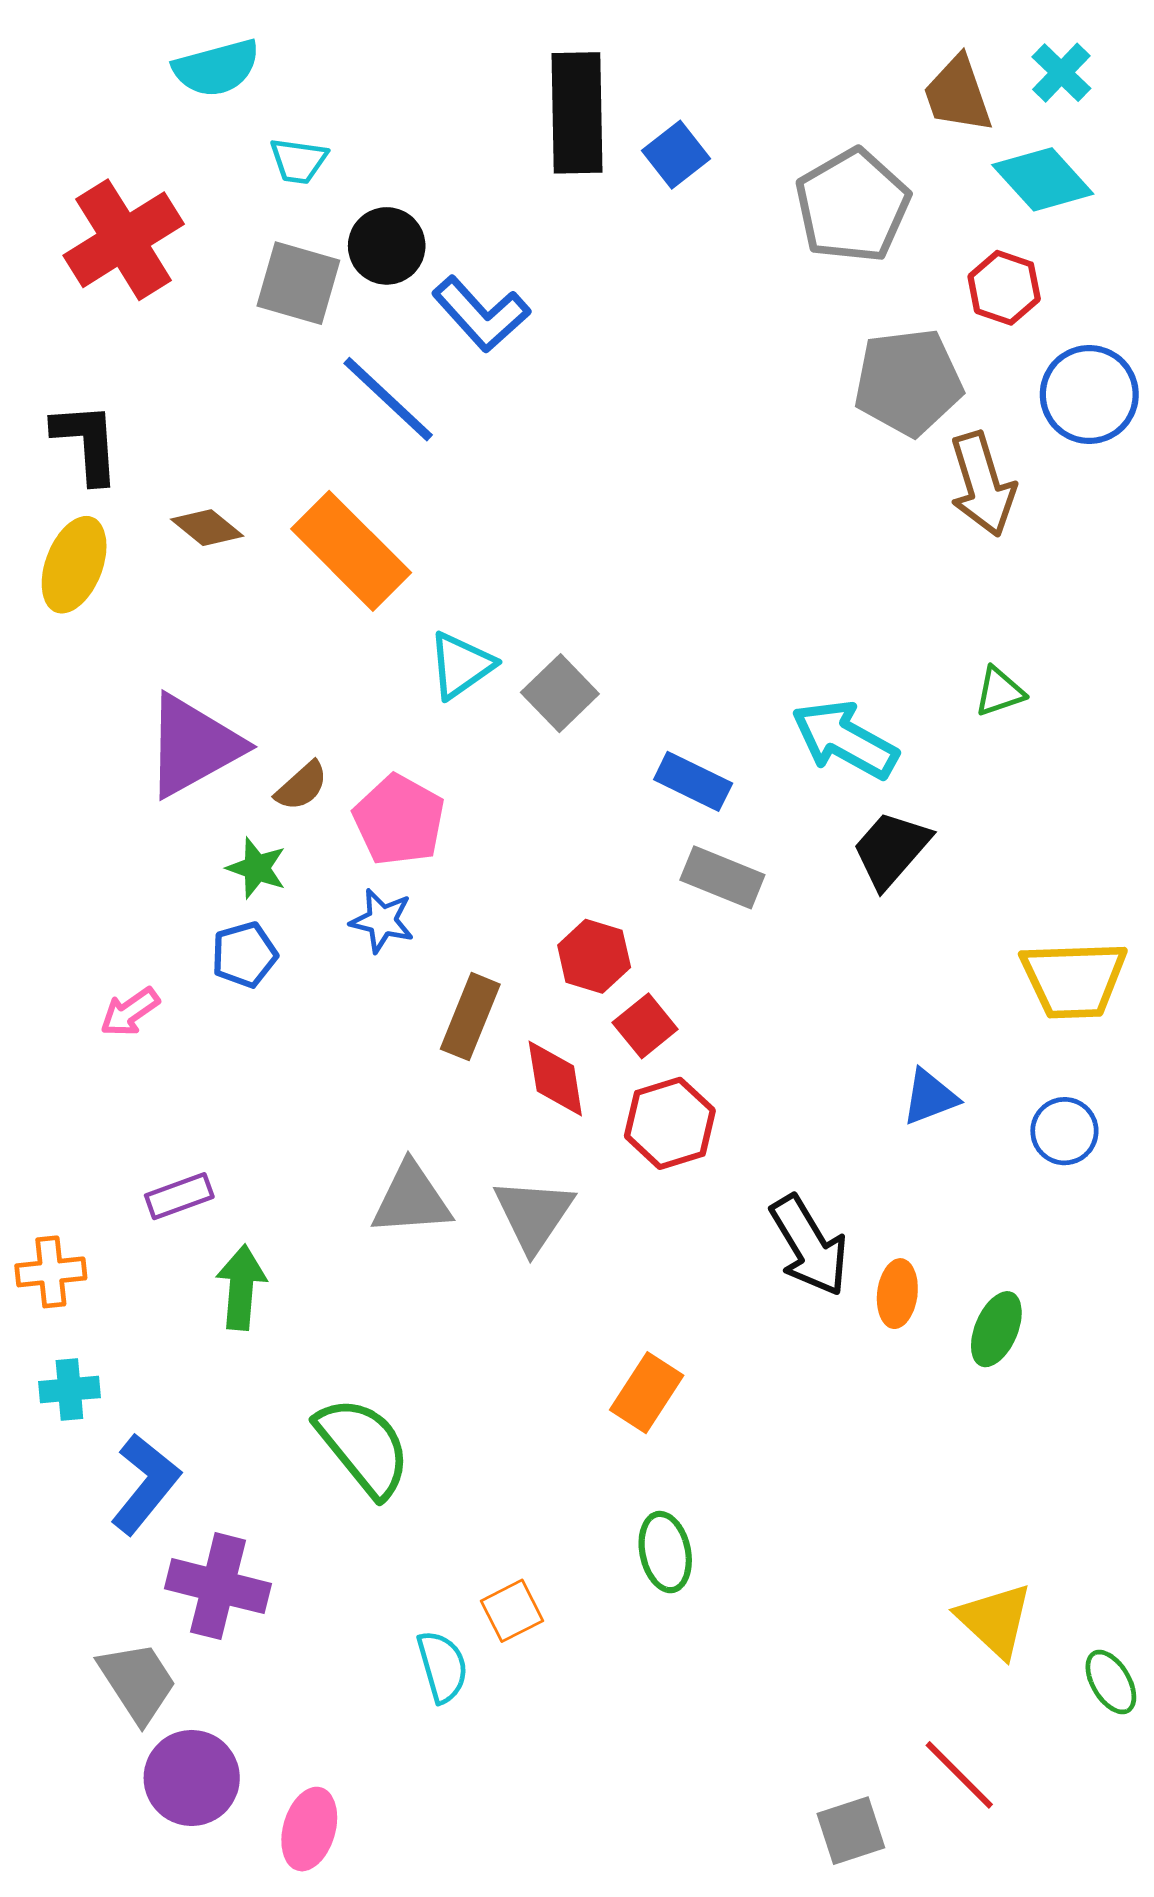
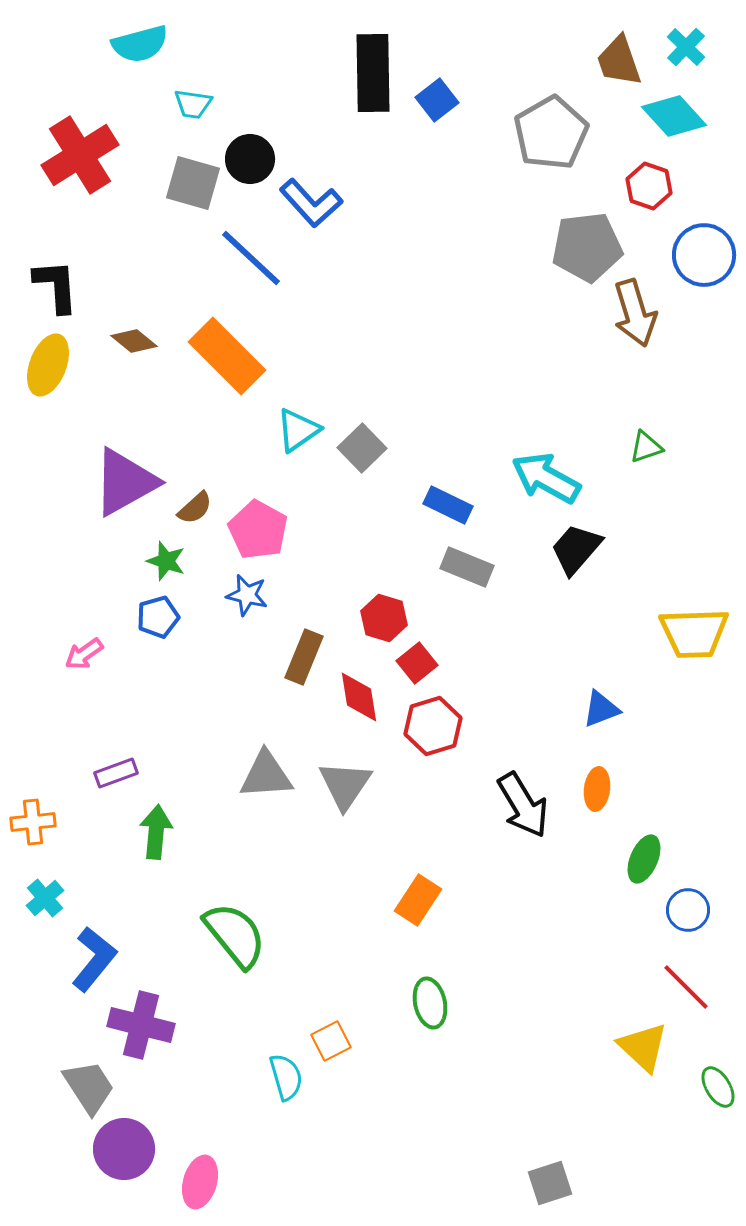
blue circle: (1064, 1131) -> (688, 910), moved
orange ellipse: (897, 1294) -> (597, 789), moved
cyan cross: (69, 1390) -> (45, 898), turned -36
red line: (959, 1775) -> (686, 987), moved

